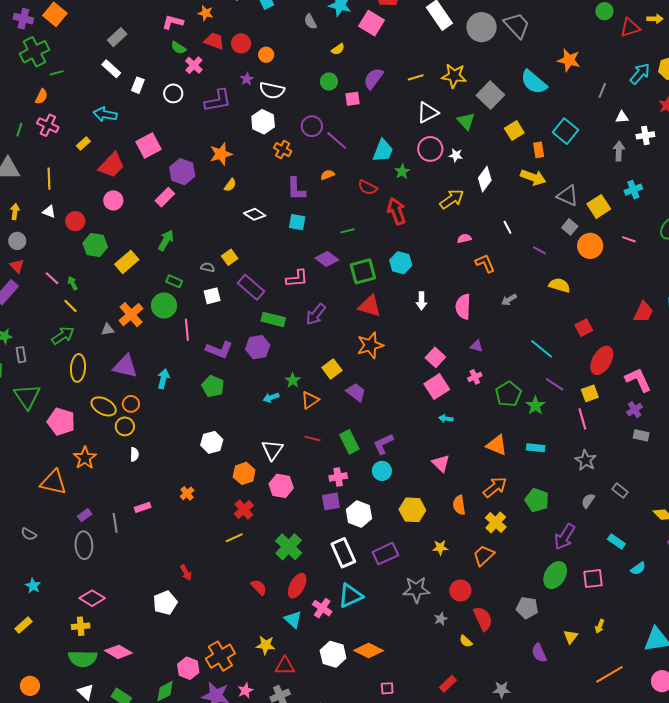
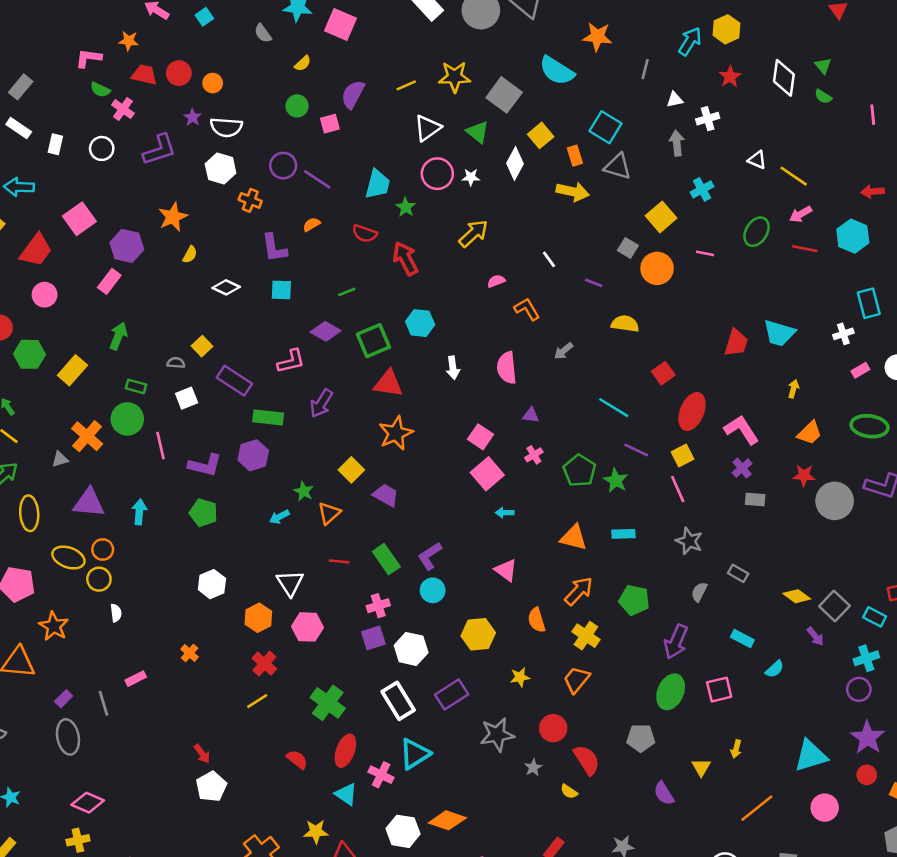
white diamond: (485, 179) -> (515, 164), moved
gray triangle: (568, 196) -> (618, 166), moved
white pentagon: (165, 603) -> (211, 787), moved

